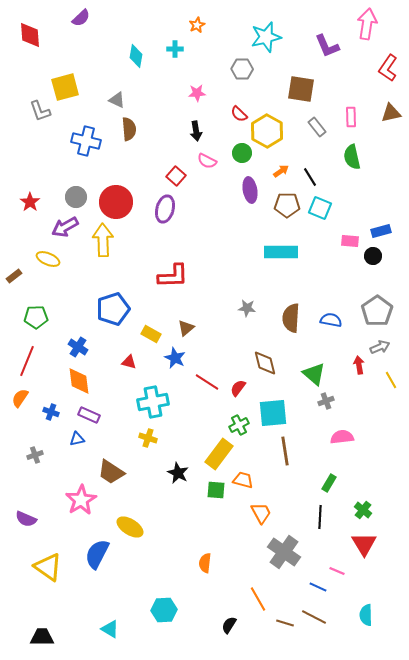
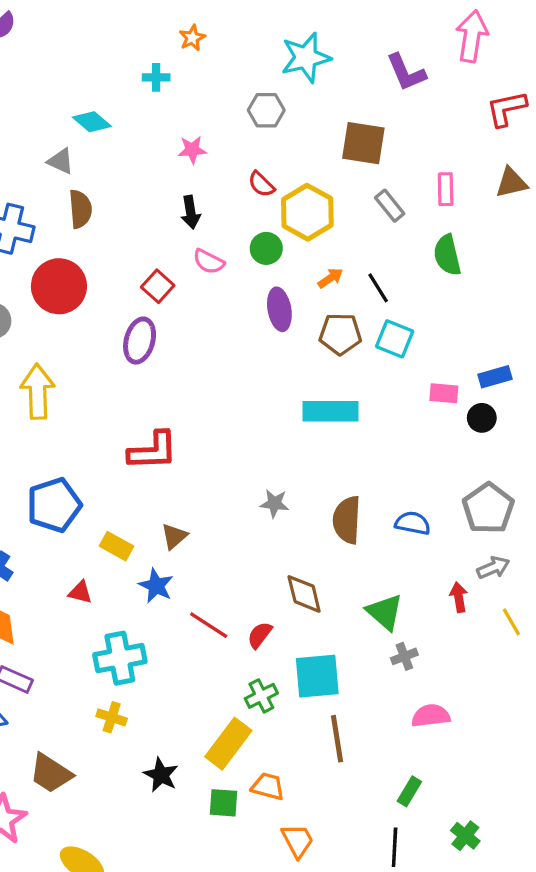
cyan diamond: (136, 56) -> (92, 122), moved, turned -60
red L-shape: (388, 68) -> (506, 109), turned 44
red circle: (116, 202) -> (59, 286), moved

